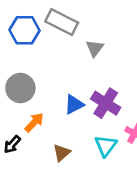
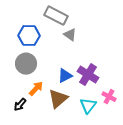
blue hexagon: (25, 30) -> (29, 36), moved
gray triangle: (95, 48) -> (70, 35), moved, turned -32
brown triangle: (62, 153) -> (58, 99), moved, size x1.5

